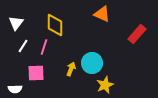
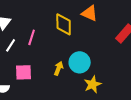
yellow diamond: (55, 25) -> (64, 24), moved
pink line: (44, 47) -> (32, 37), moved

